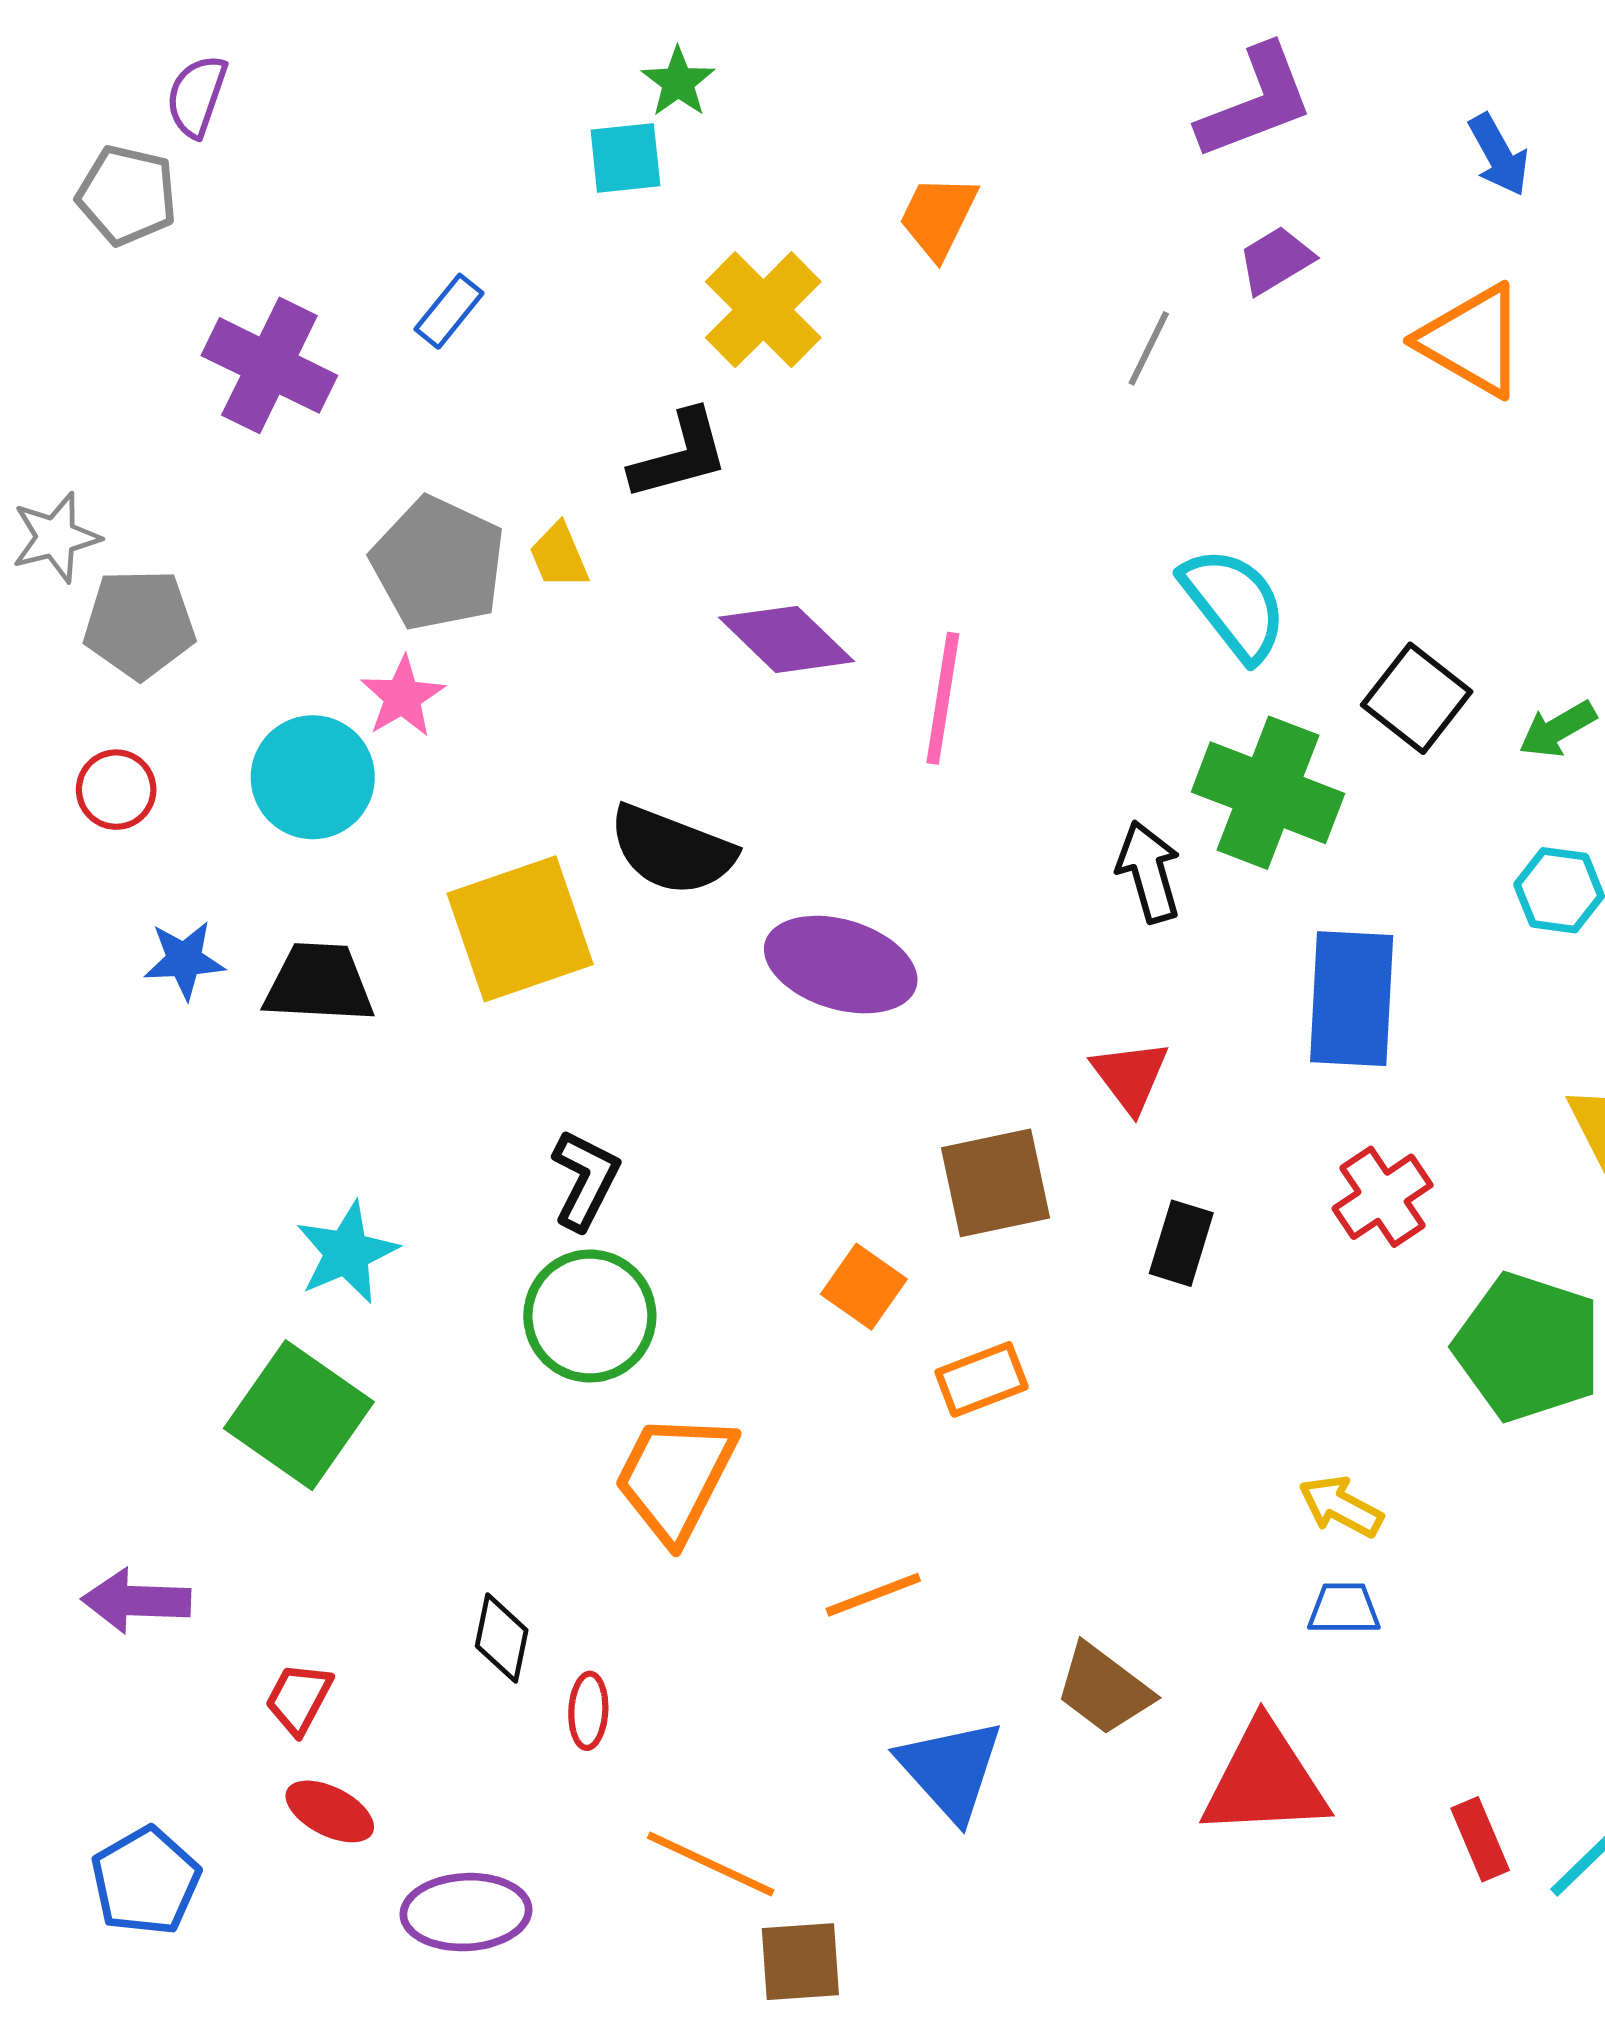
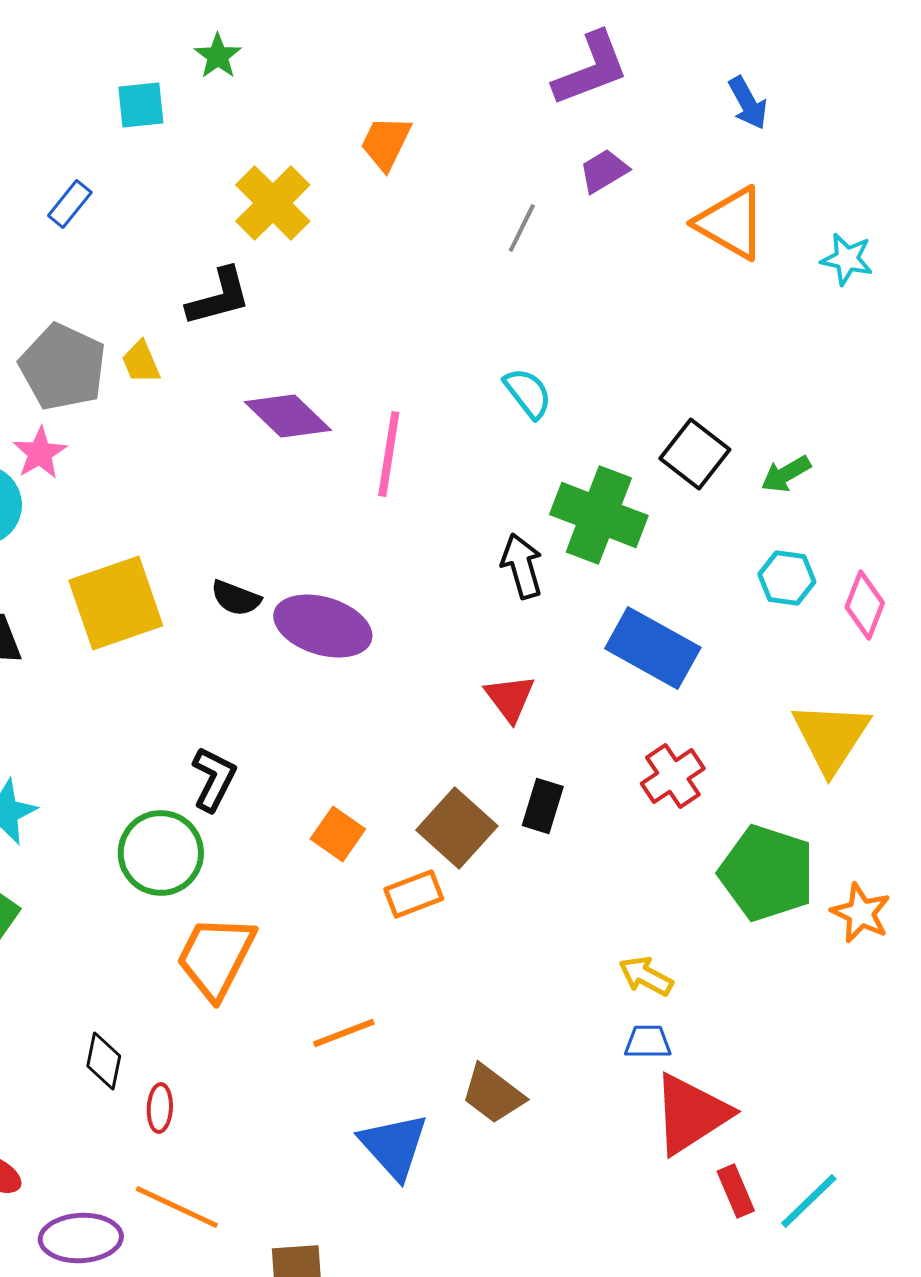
cyan square: (625, 158) -> (141, 105), moved
cyan semicircle: (1234, 604) -> (528, 393), moved, size x0.7
black semicircle: (672, 850) -> (236, 598), moved, size x0.6
blue rectangle: (1352, 999) -> (653, 648), turned -64
black L-shape: (585, 1180) -> (214, 779), moved
brown square: (995, 1183) -> (457, 828), moved, turned -36
red triangle: (1265, 1780) -> (691, 1114), moved, turned -30
orange line: (711, 1864) -> (177, 1207), moved

